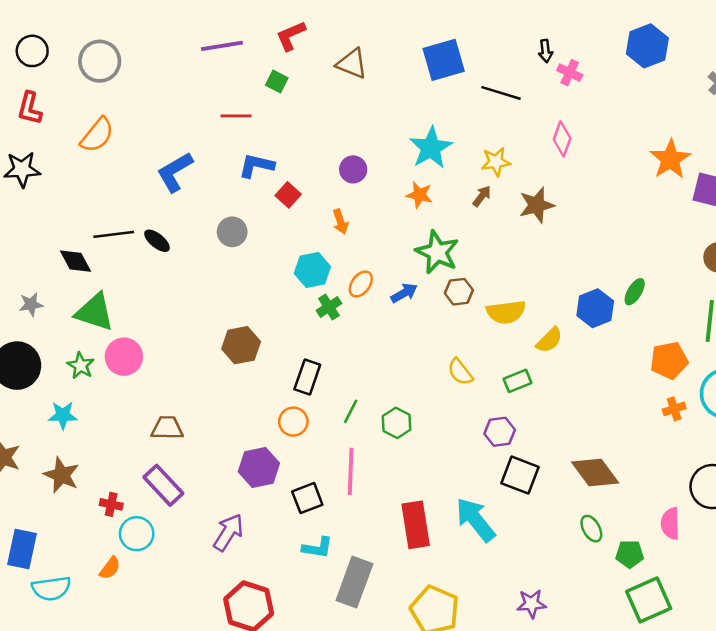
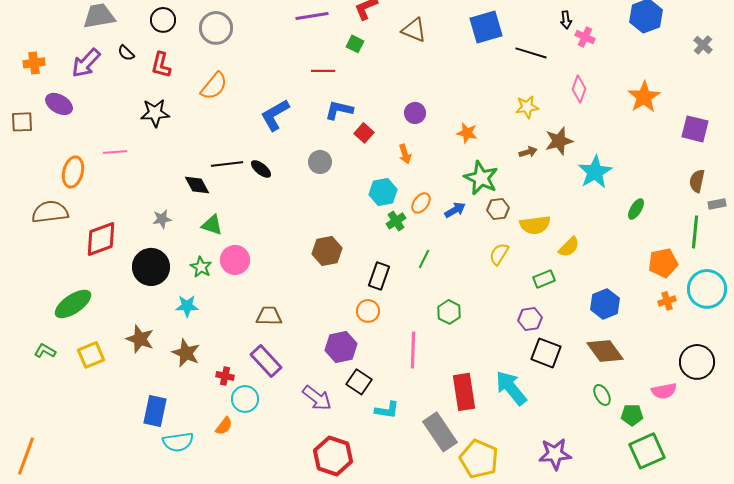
cyan star: (431, 148) -> (595, 172), moved
orange star: (670, 159) -> (644, 97), moved
brown arrow: (482, 196) -> (528, 152), moved, turned 36
blue hexagon: (595, 308) -> (605, 304), moved
green triangle: (95, 312) -> (212, 225), size x0.7
yellow semicircle: (460, 372) -> (499, 254), moved, turned 70
green line: (351, 411) -> (424, 259), moved
black square: (307, 498) -> (359, 382), moved, turned -35
pink semicircle: (670, 523) -> (664, 391), turned -100
purple arrow: (228, 532) -> (317, 398), turned 96
gray rectangle: (354, 582) -> (440, 432), moved, turned -54
purple star: (531, 604) -> (555, 454), size x1.4

